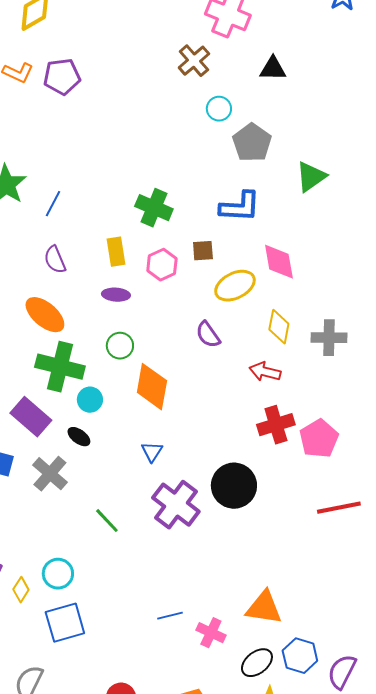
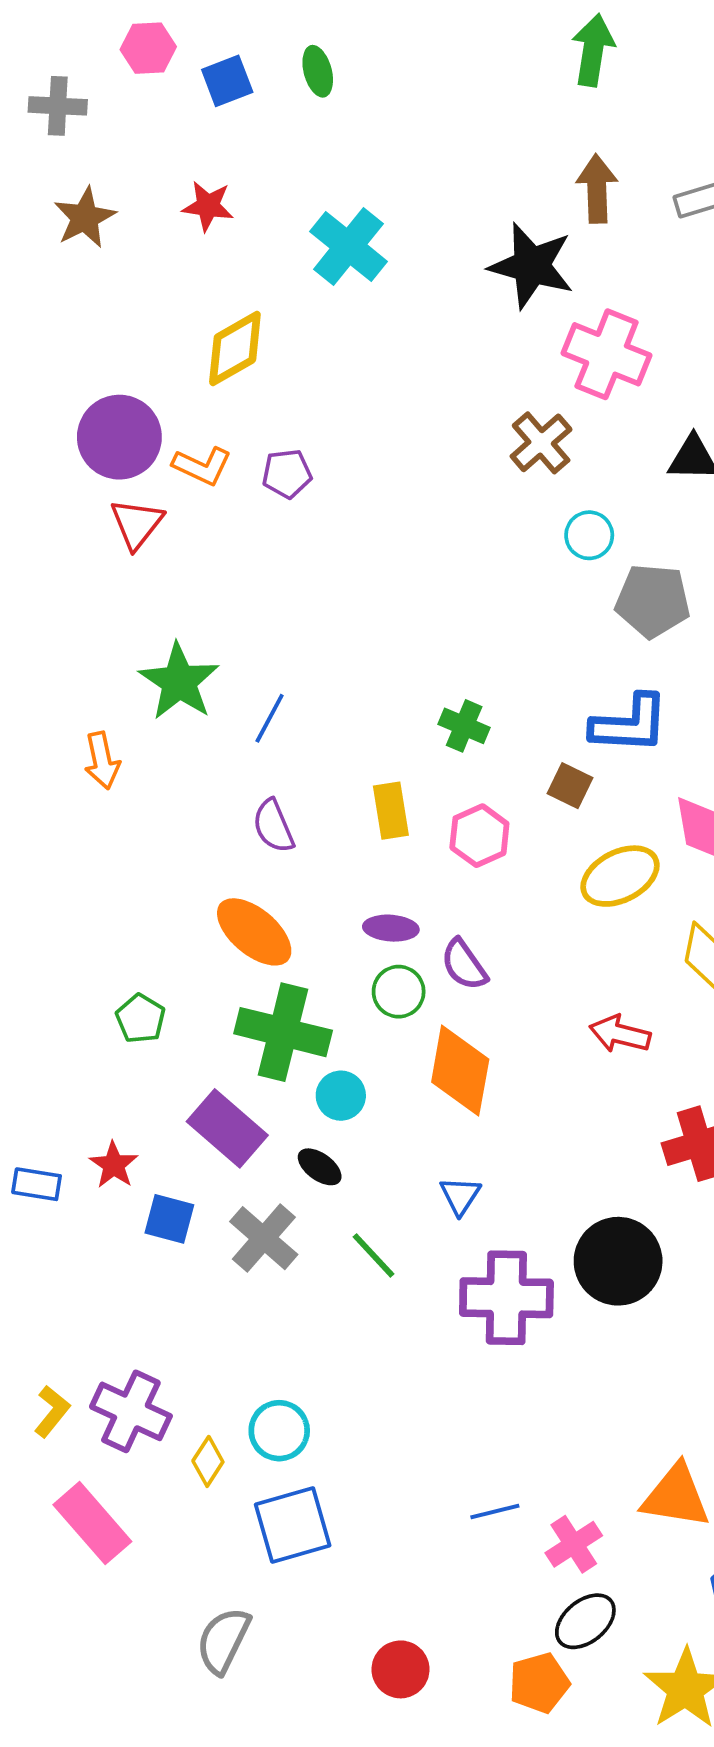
purple pentagon: (62, 77) -> (287, 474), size x0.7
gray pentagon: (252, 143) -> (653, 601), turned -30
green cross: (154, 208) -> (464, 726), size x0.7
brown square: (203, 251) -> (570, 786), moved, turned 30
purple ellipse: (116, 295) -> (391, 928), moved
purple semicircle: (208, 335) -> (464, 965), moved
red arrow: (265, 372) -> (620, 1034), moved
purple cross: (176, 505) -> (506, 1298), turned -36
green line: (107, 521) -> (374, 1255), moved
pink cross: (211, 633) -> (574, 1544), turned 32
black ellipse: (257, 663) -> (585, 1621), moved

